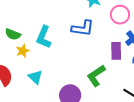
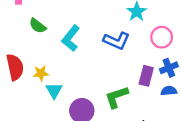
yellow star: (23, 51) -> (41, 73), moved
cyan triangle: (35, 77) -> (54, 91), moved

